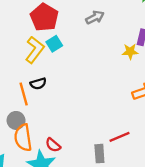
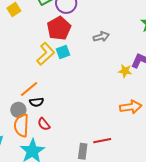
black semicircle: (38, 84) -> (36, 102), moved
orange line: (24, 94) -> (29, 89), turned 54
red semicircle: (53, 145) -> (44, 124), moved

